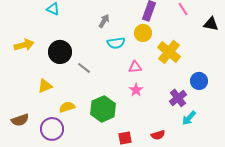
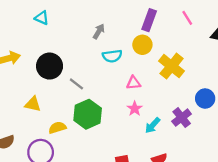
yellow triangle: (45, 86) -> (33, 104), turned 35
green hexagon: (103, 109) -> (88, 114), moved
cyan arrow: (189, 118) -> (153, 125), moved

